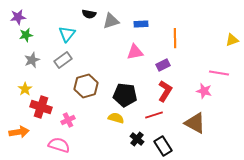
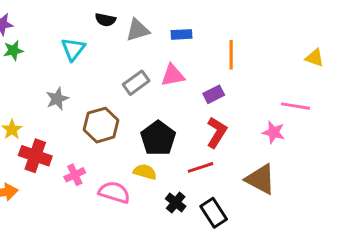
yellow triangle: (232, 40) -> (315, 58), turned 40
gray star: (32, 60) -> (57, 99), moved
gray rectangle: (63, 60) -> (136, 83), moved
black pentagon: (125, 95) -> (158, 138), turned 30
pink semicircle: (59, 145) -> (114, 192), moved

